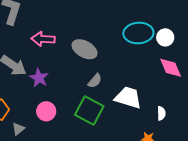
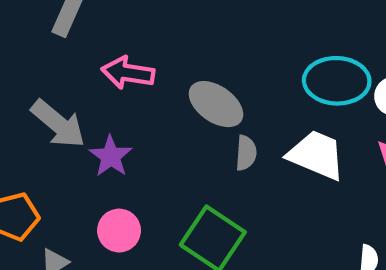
gray semicircle: (95, 81) -> (246, 153), moved, turned -42
white trapezoid: (128, 98) -> (316, 155), moved

